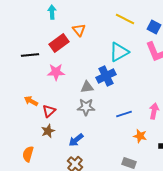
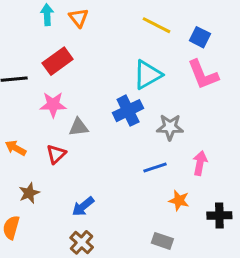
orange triangle: (79, 30) -> (79, 18), moved
gray triangle: (87, 87) -> (79, 127), moved
gray star: (86, 107) -> (170, 127), moved
red triangle: (49, 111) -> (56, 154), moved
brown star: (48, 131) -> (29, 193), moved

